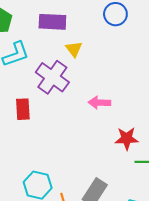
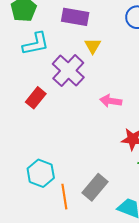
red rectangle: (23, 109) -> (36, 98), turned 35

